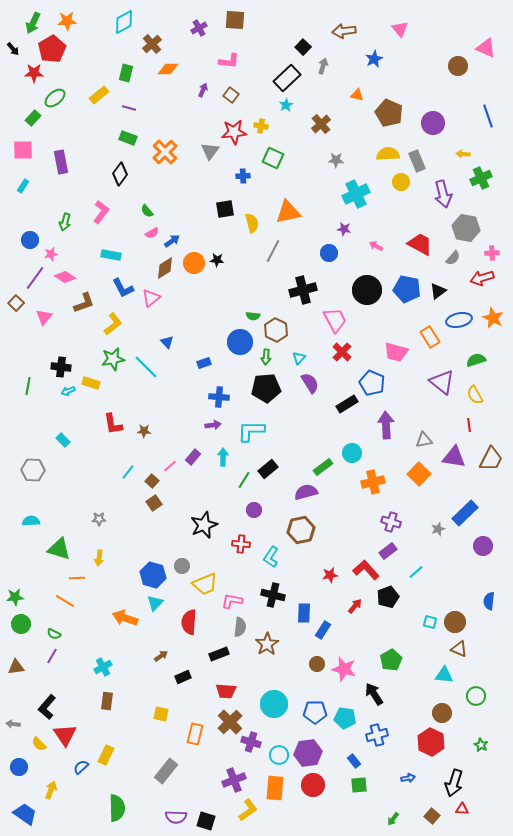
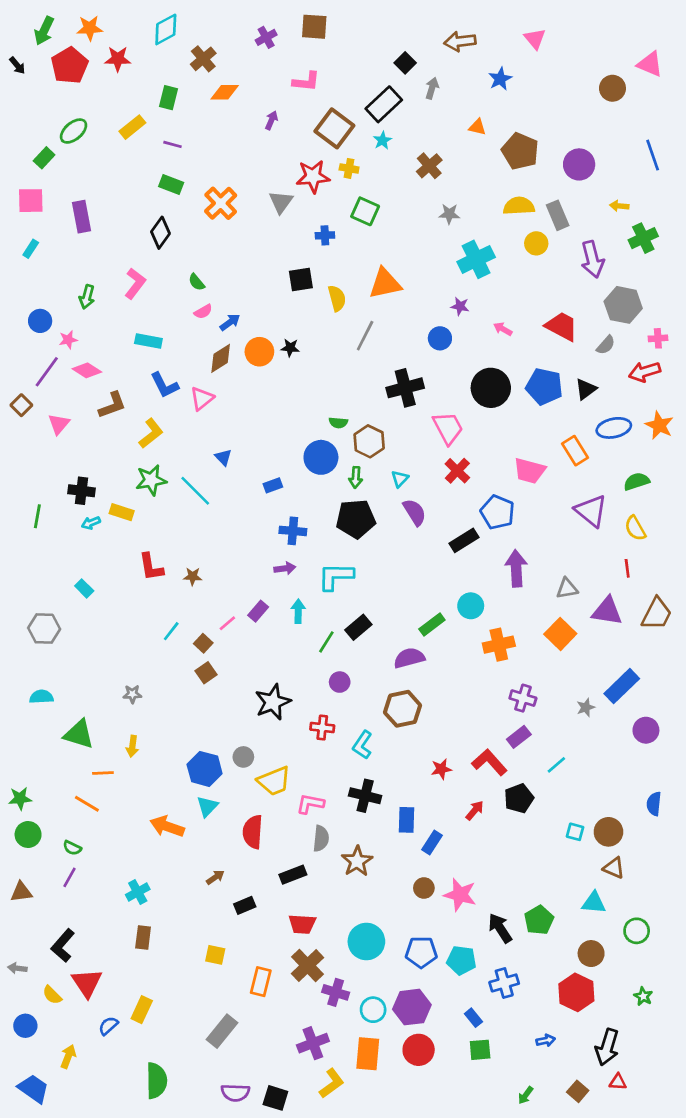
red star: (34, 73) -> (118, 59), moved
brown square: (231, 95) -> (334, 128), moved, size x1.8
green pentagon: (391, 660) -> (539, 920), moved

